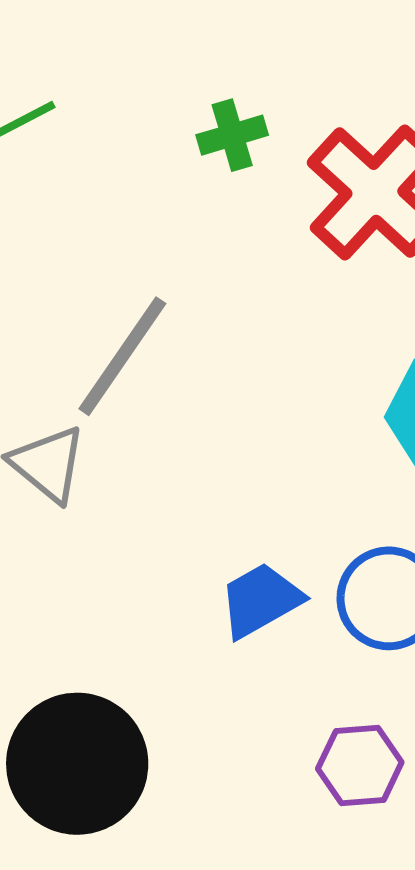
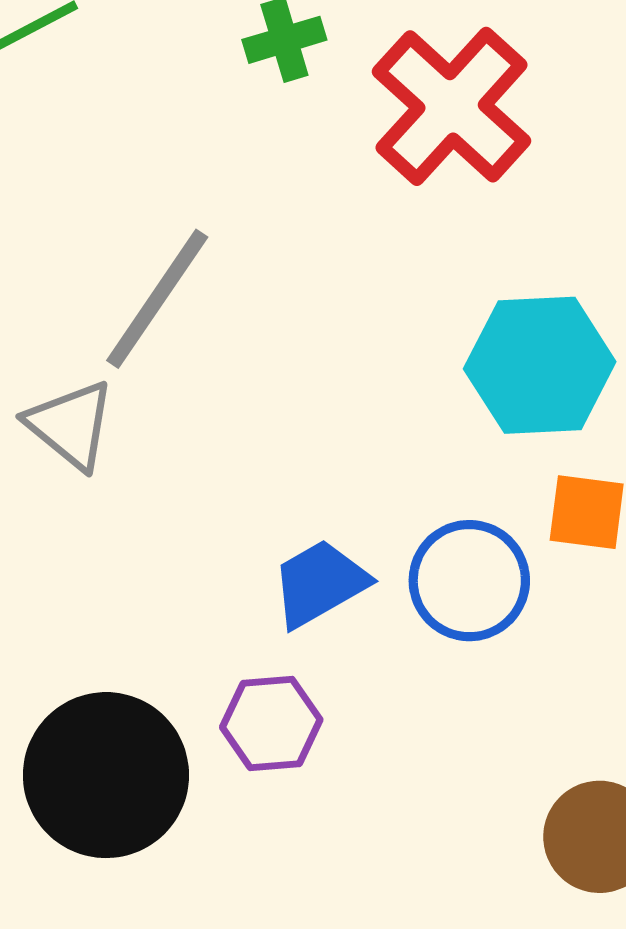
purple hexagon: (360, 765) -> (271, 723), moved

